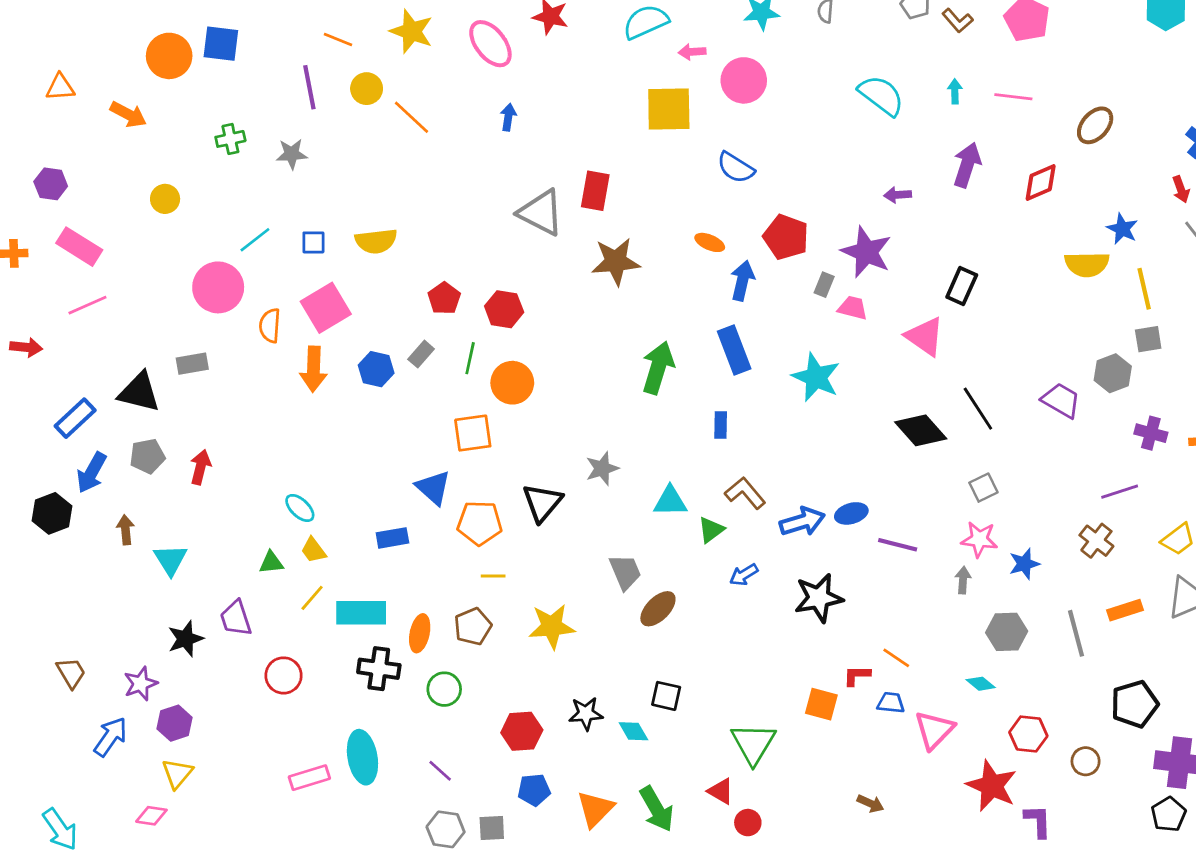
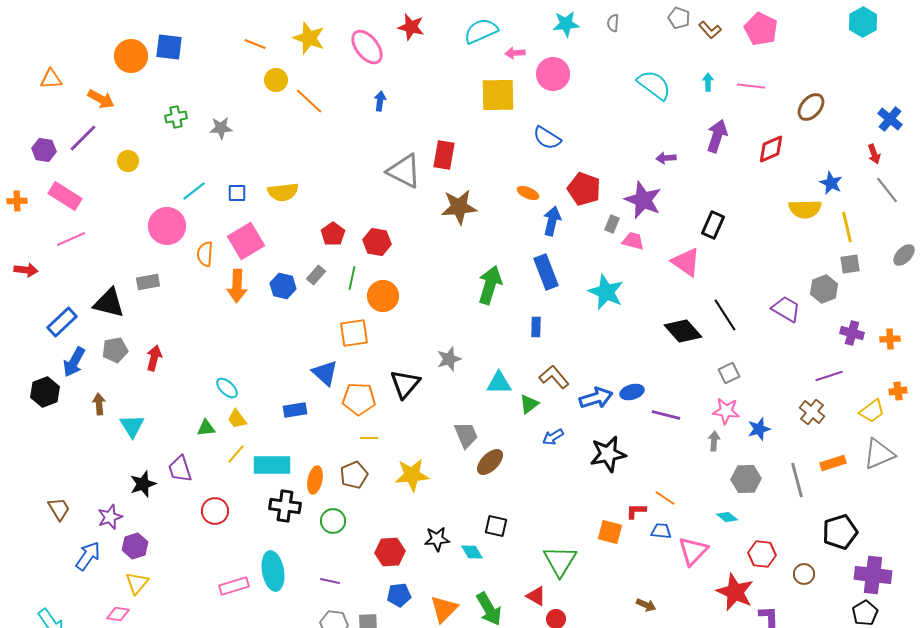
purple line: (309, 87) -> (83, 138), moved, turned 56
purple line: (440, 771) -> (330, 581), turned -30

